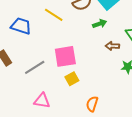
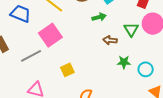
pink square: (65, 56) -> (50, 35), moved, turned -30

